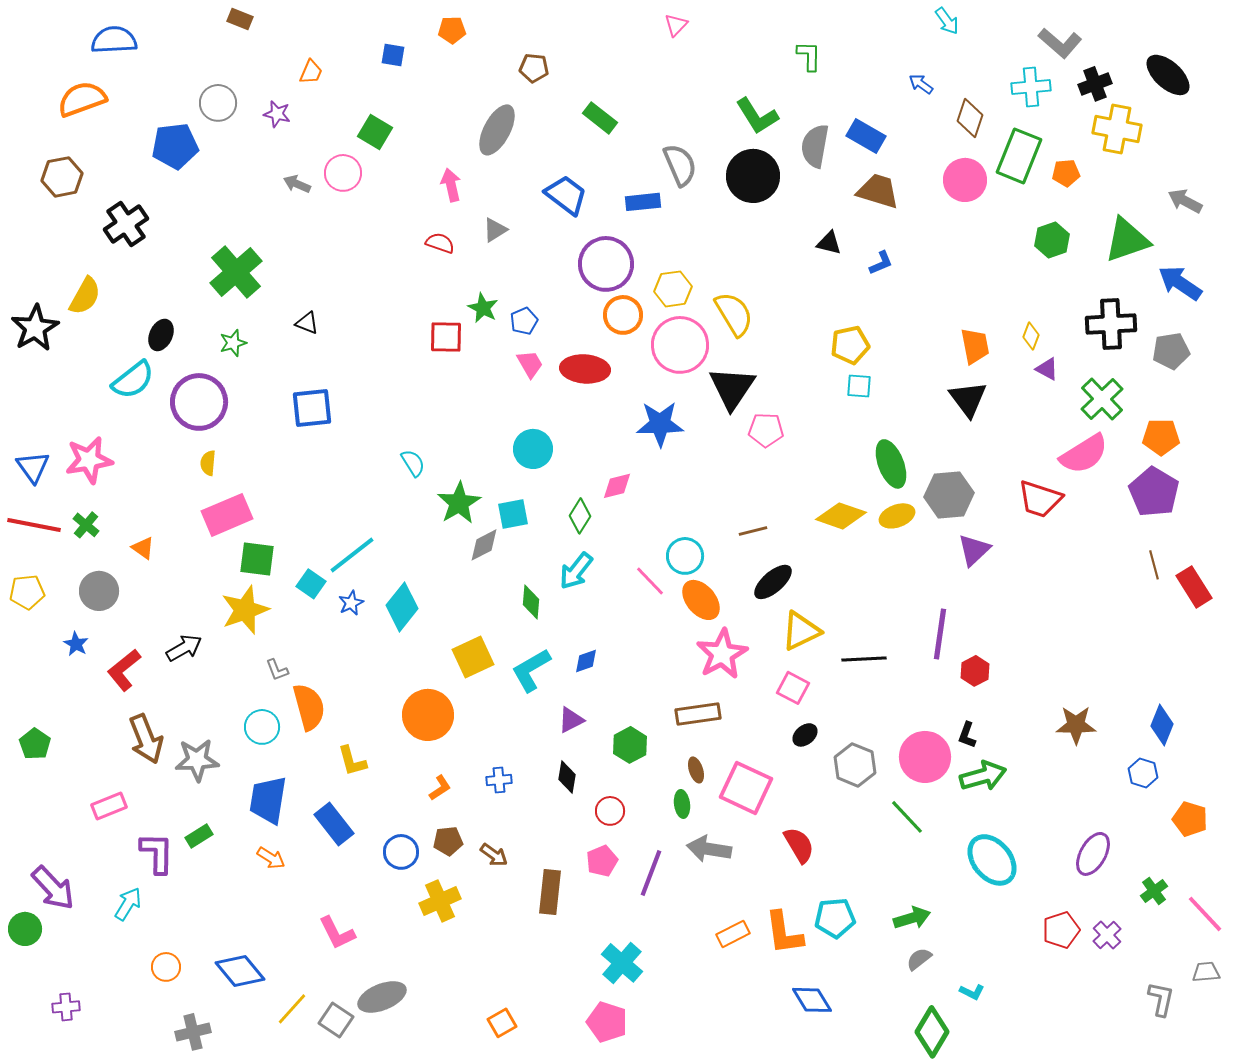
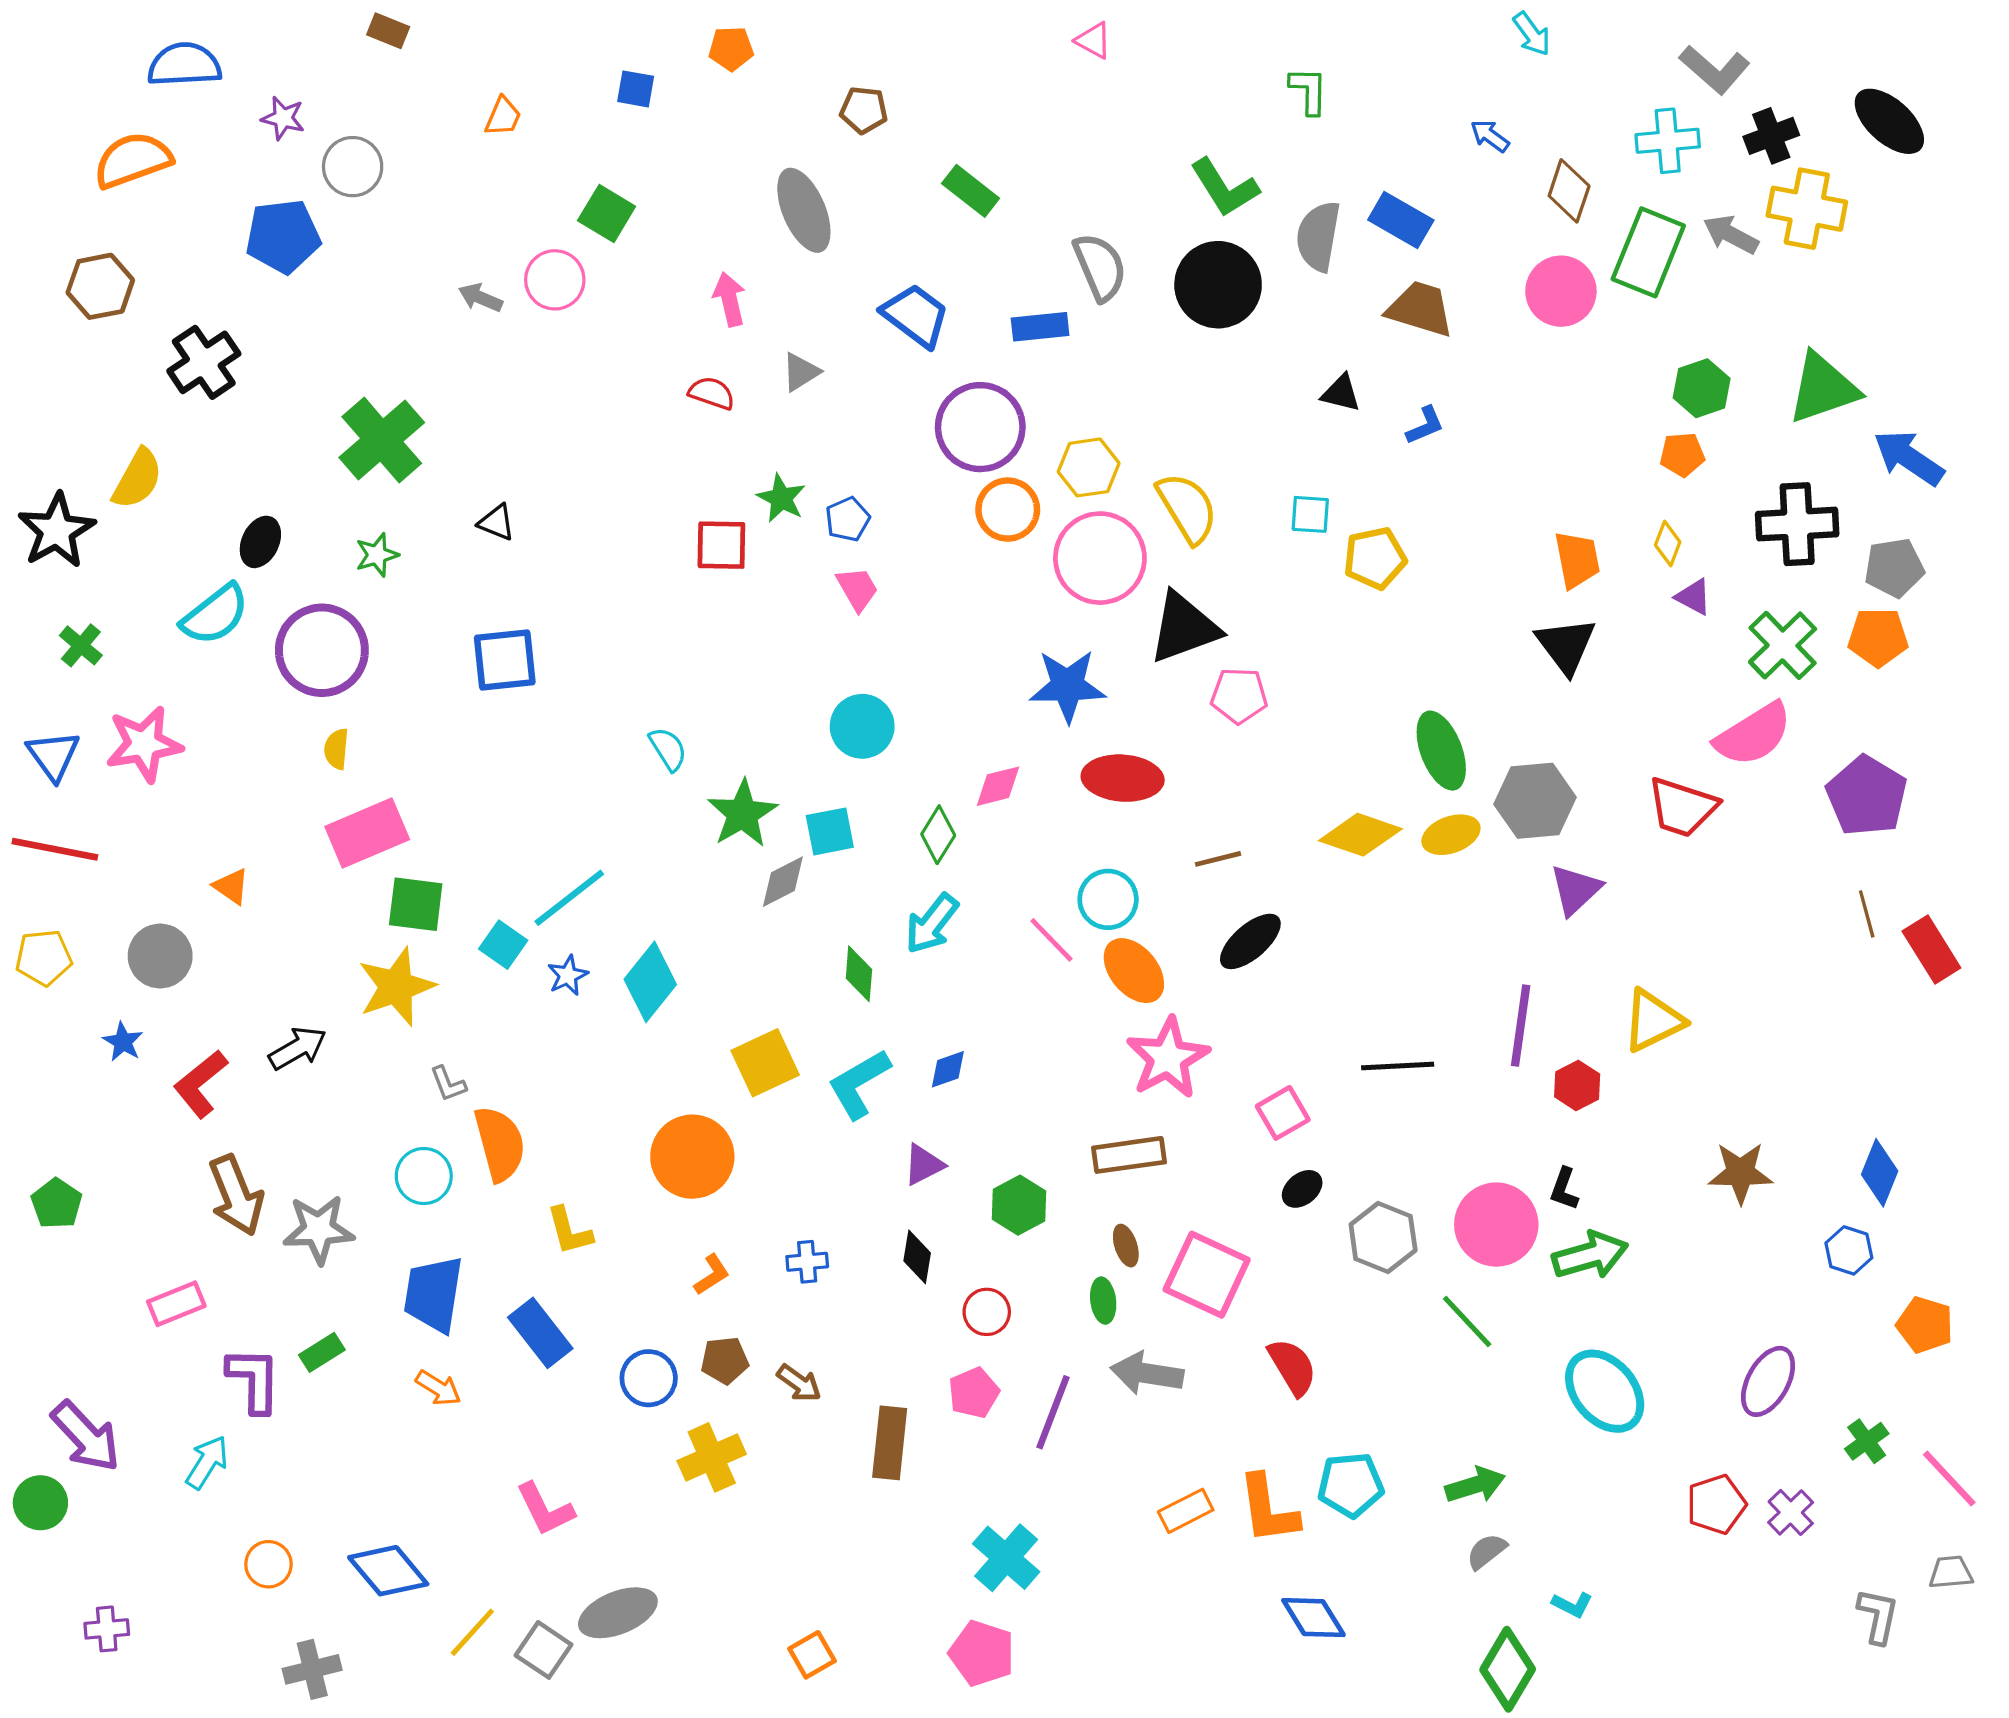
pink triangle: (676, 25) -> (1093, 40), turned -45
purple star: (277, 114) -> (283, 118), moved
gray ellipse: (497, 130) -> (804, 210), turned -51
orange pentagon: (1066, 173) -> (1682, 455), moved
gray arrow: (1185, 201) -> (1731, 235), moved
red ellipse: (585, 369) -> (1123, 778), moved
cyan square: (859, 386) -> (1310, 514), moved
black triangle: (732, 388) -> (1184, 628), turned 36
orange pentagon: (1161, 437) -> (1878, 637), moved
green cross: (86, 525) -> (81, 645), moved
yellow triangle: (801, 631) -> (1653, 1021), moved
pink square: (793, 688) -> (1283, 1113), turned 32

